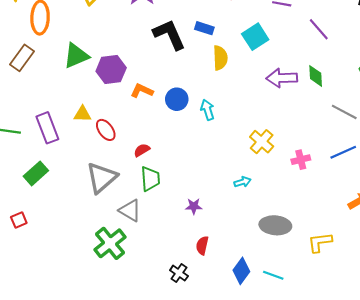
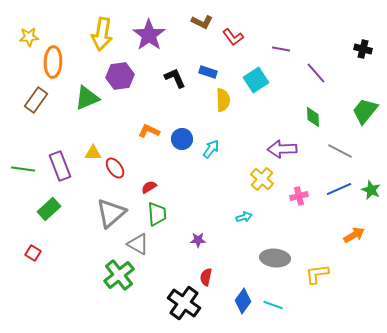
black L-shape: (169, 35) -> (175, 78), size x0.7
purple hexagon: (111, 70) -> (120, 76), moved
purple arrow: (282, 78) -> (282, 149), moved
cyan arrow: (208, 110) -> (211, 149), turned 54
red square: (19, 220) -> (33, 253), turned -35
black cross: (179, 273) -> (184, 303), size x1.8

